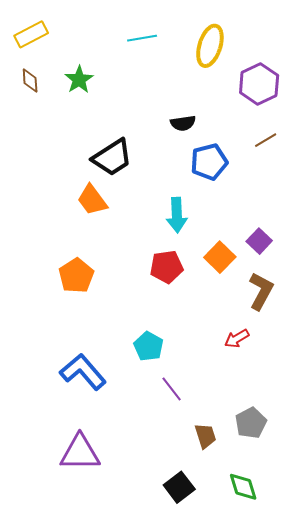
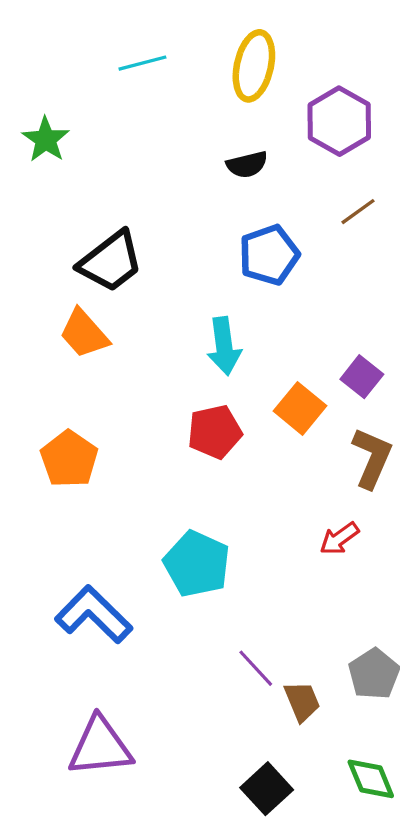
black semicircle: (183, 123) -> (247, 165), moved
cyan pentagon: (149, 346) -> (197, 564), size x1.4
purple line: (172, 389) -> (256, 668), moved

